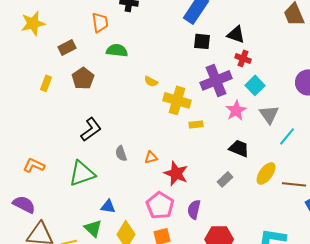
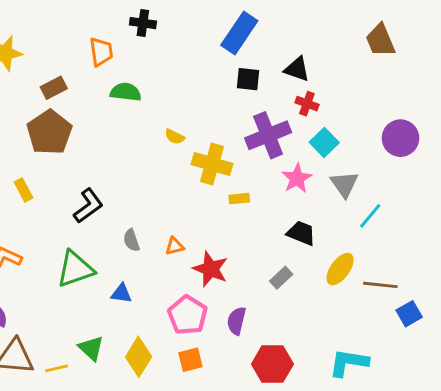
brown pentagon: (83, 78) -> (49, 132), moved, size x1.4
yellow rectangle: (46, 83) -> (24, 190), moved, turned -49
blue triangle: (108, 206) -> (121, 294), moved

